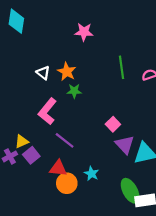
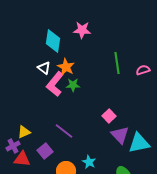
cyan diamond: (16, 21) -> (53, 41), moved
pink L-shape: (47, 111) -> (55, 84), moved
purple square: (31, 155) -> (45, 151), moved
red triangle: (58, 168) -> (22, 159), moved

